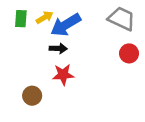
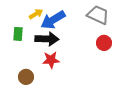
green rectangle: (21, 19) -> (18, 34), moved
black arrow: (58, 48) -> (47, 39), size x1.6

